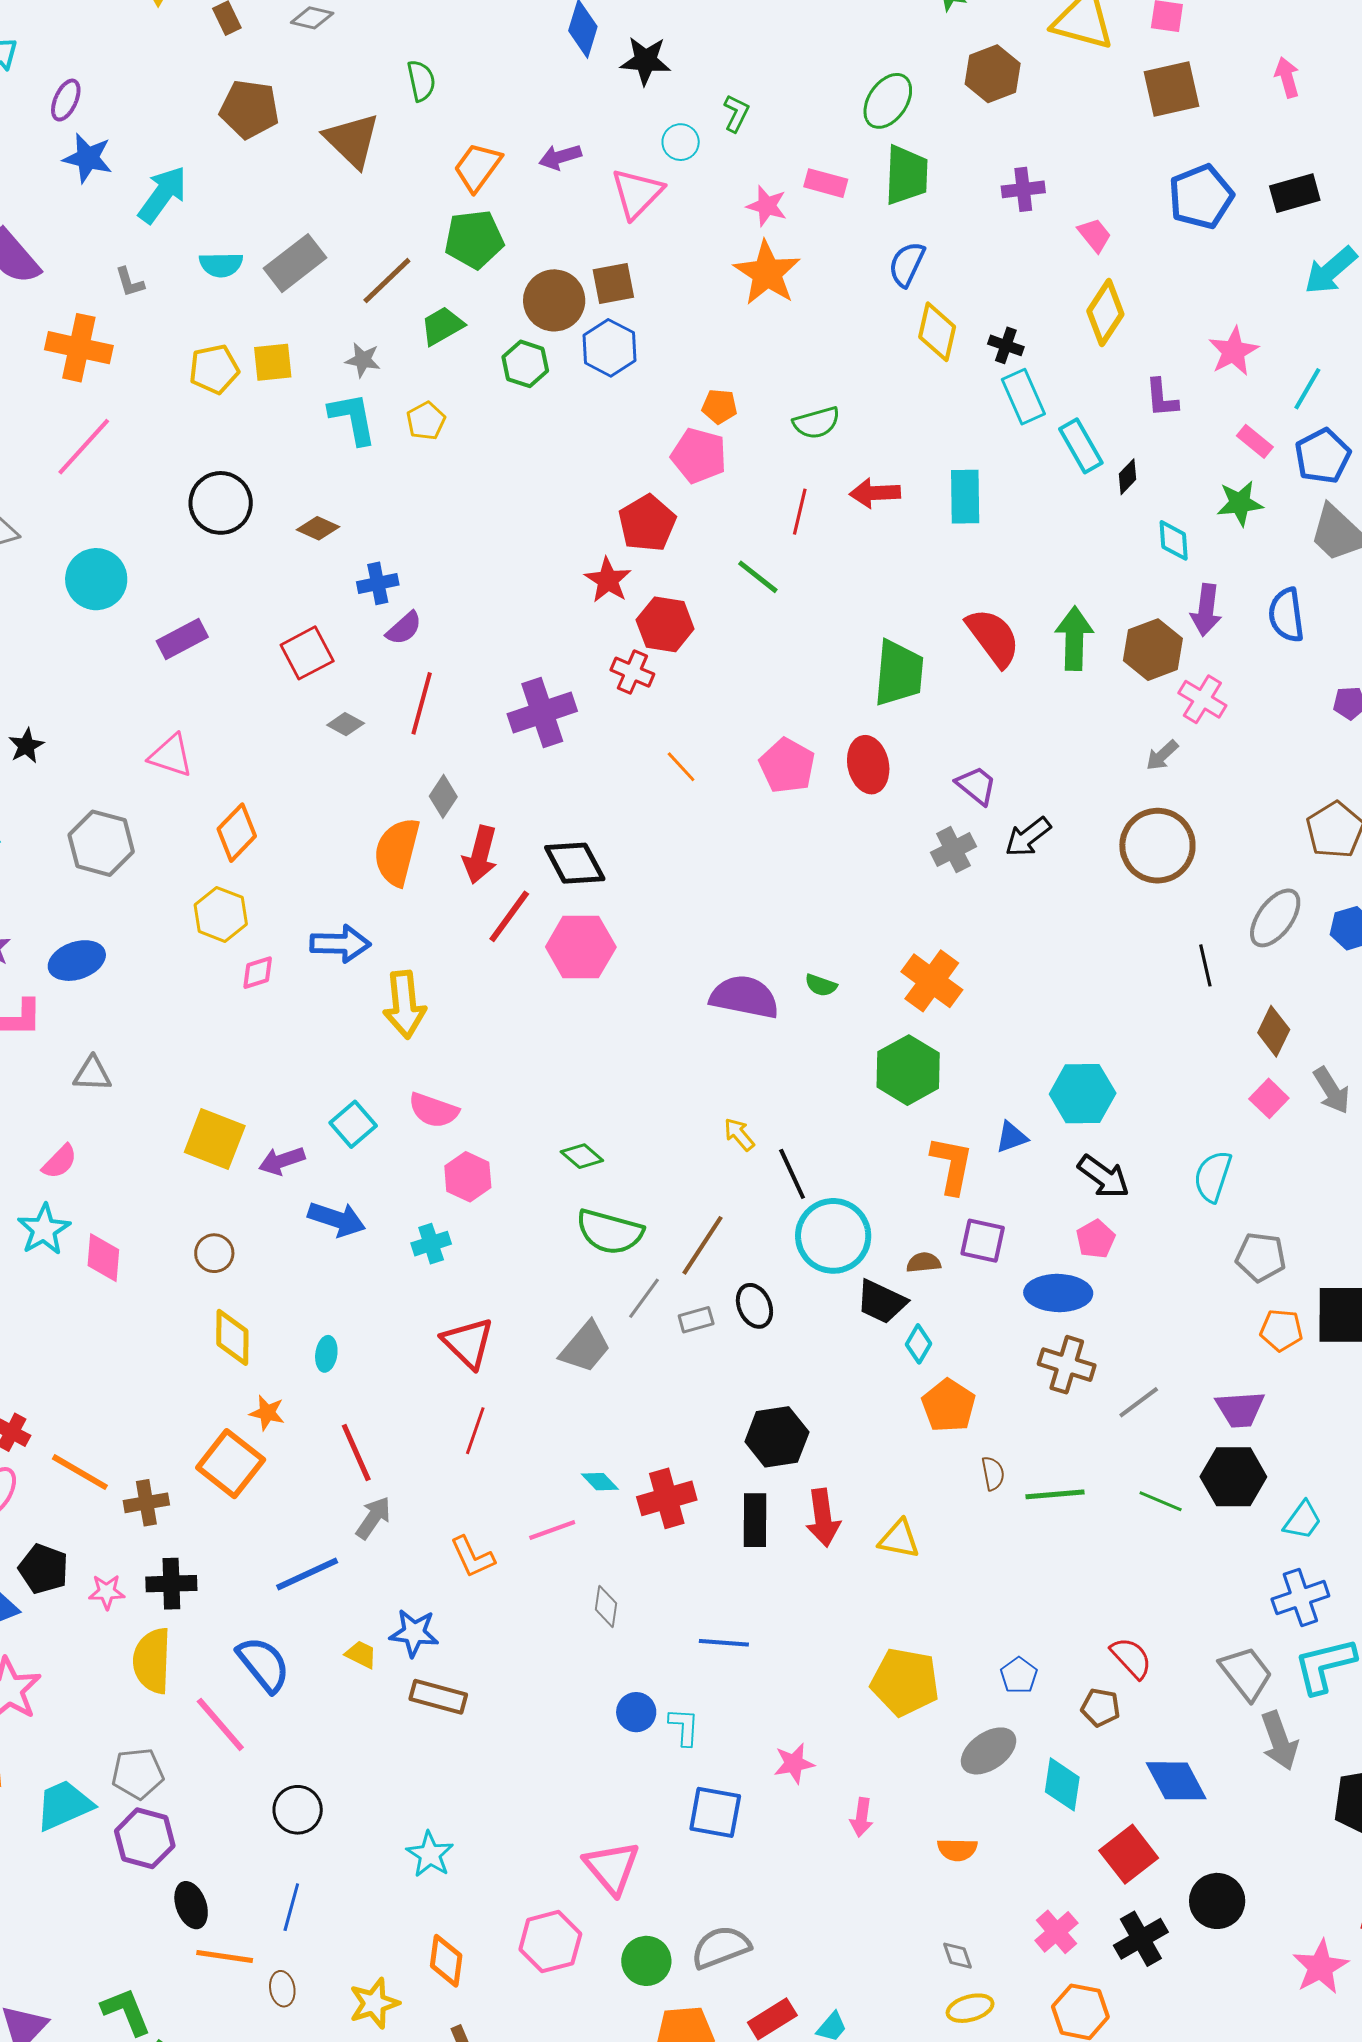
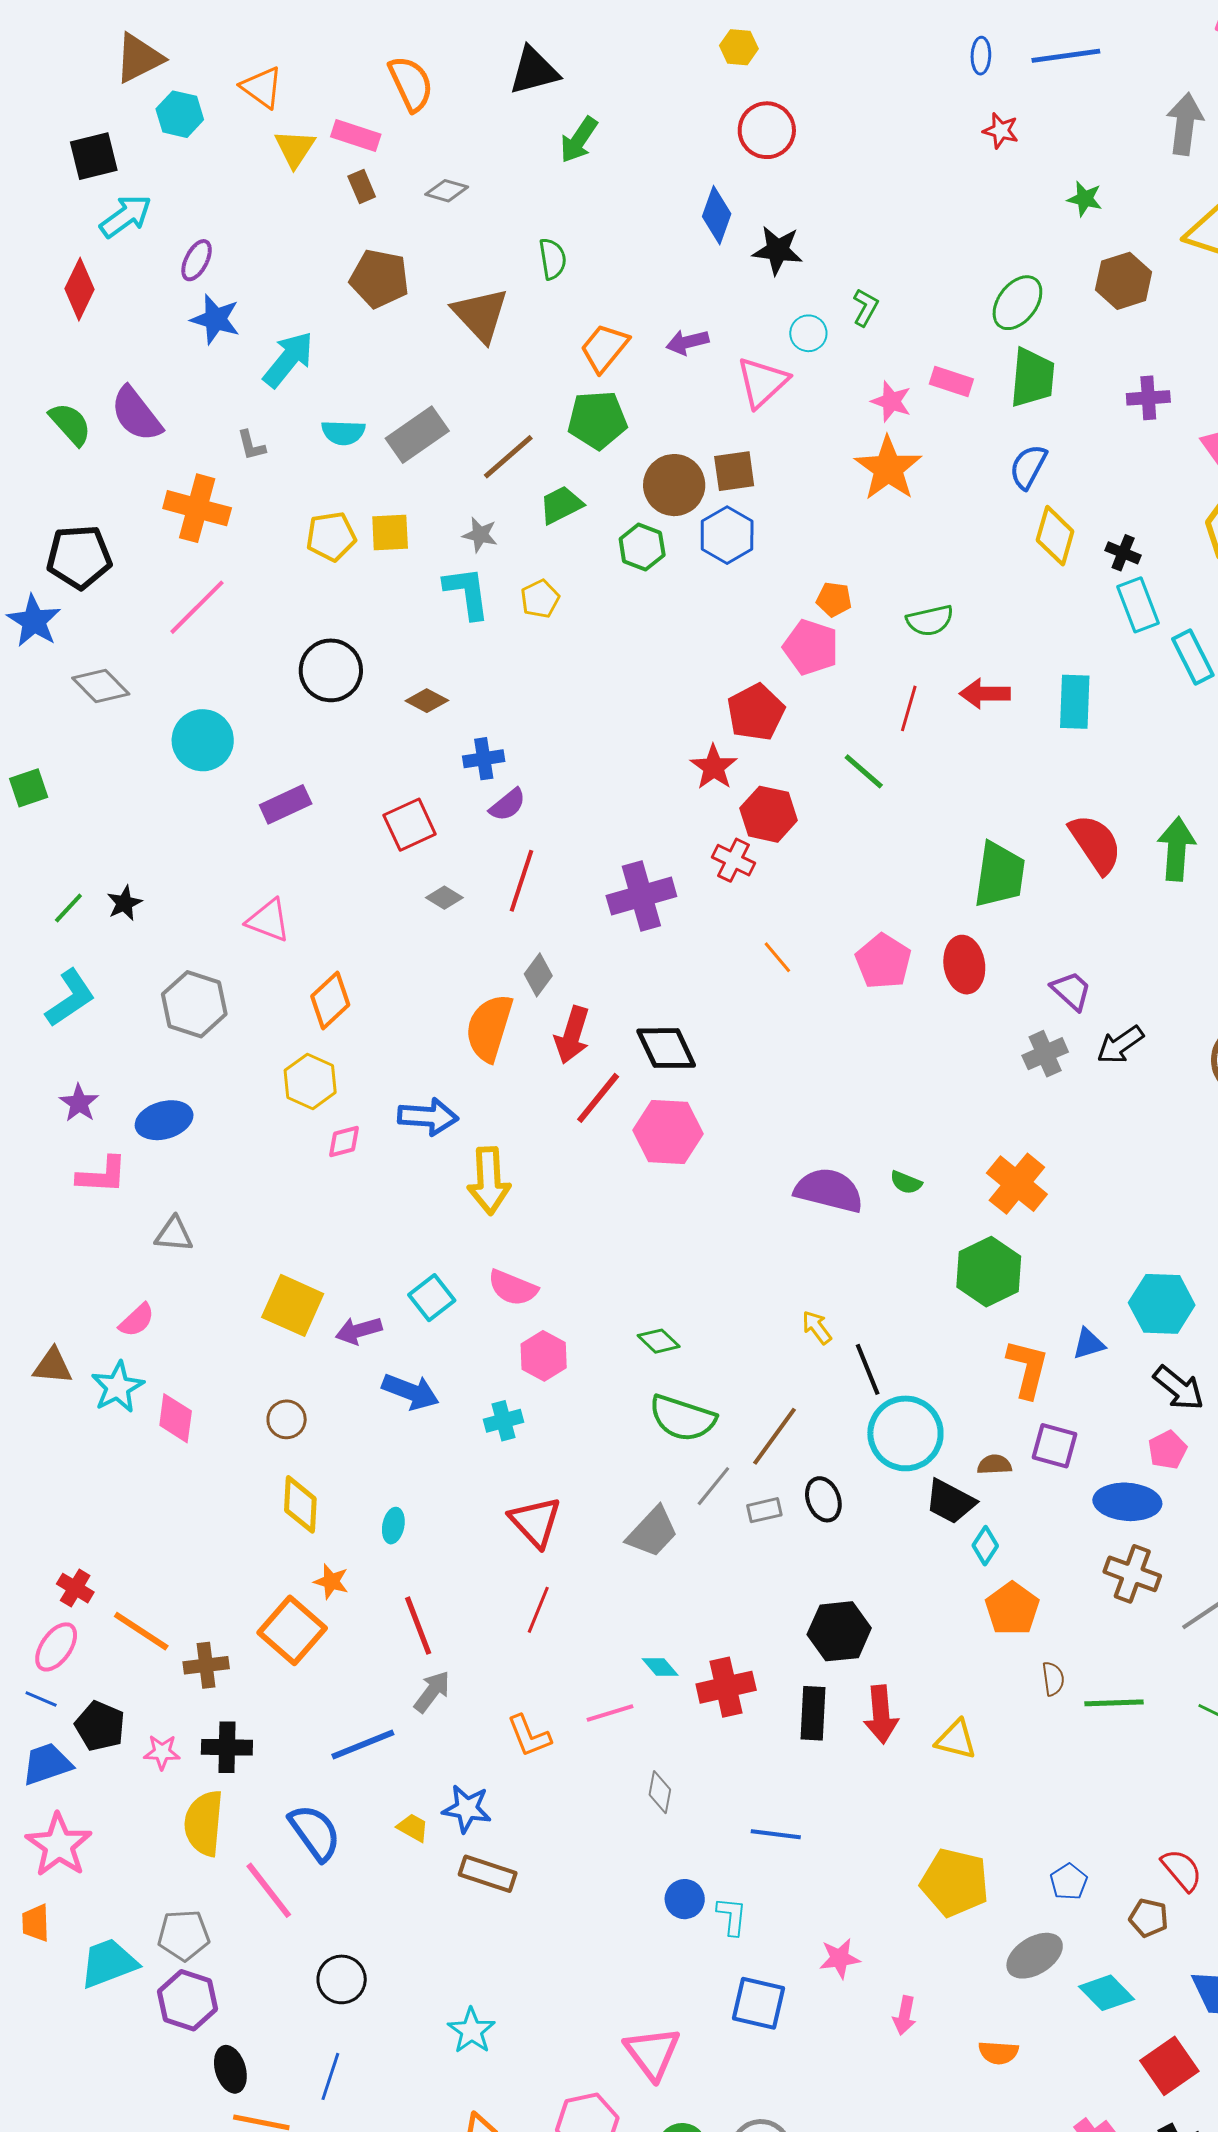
cyan diamond: (1062, 1784) -> (1107, 1993), turned -56

